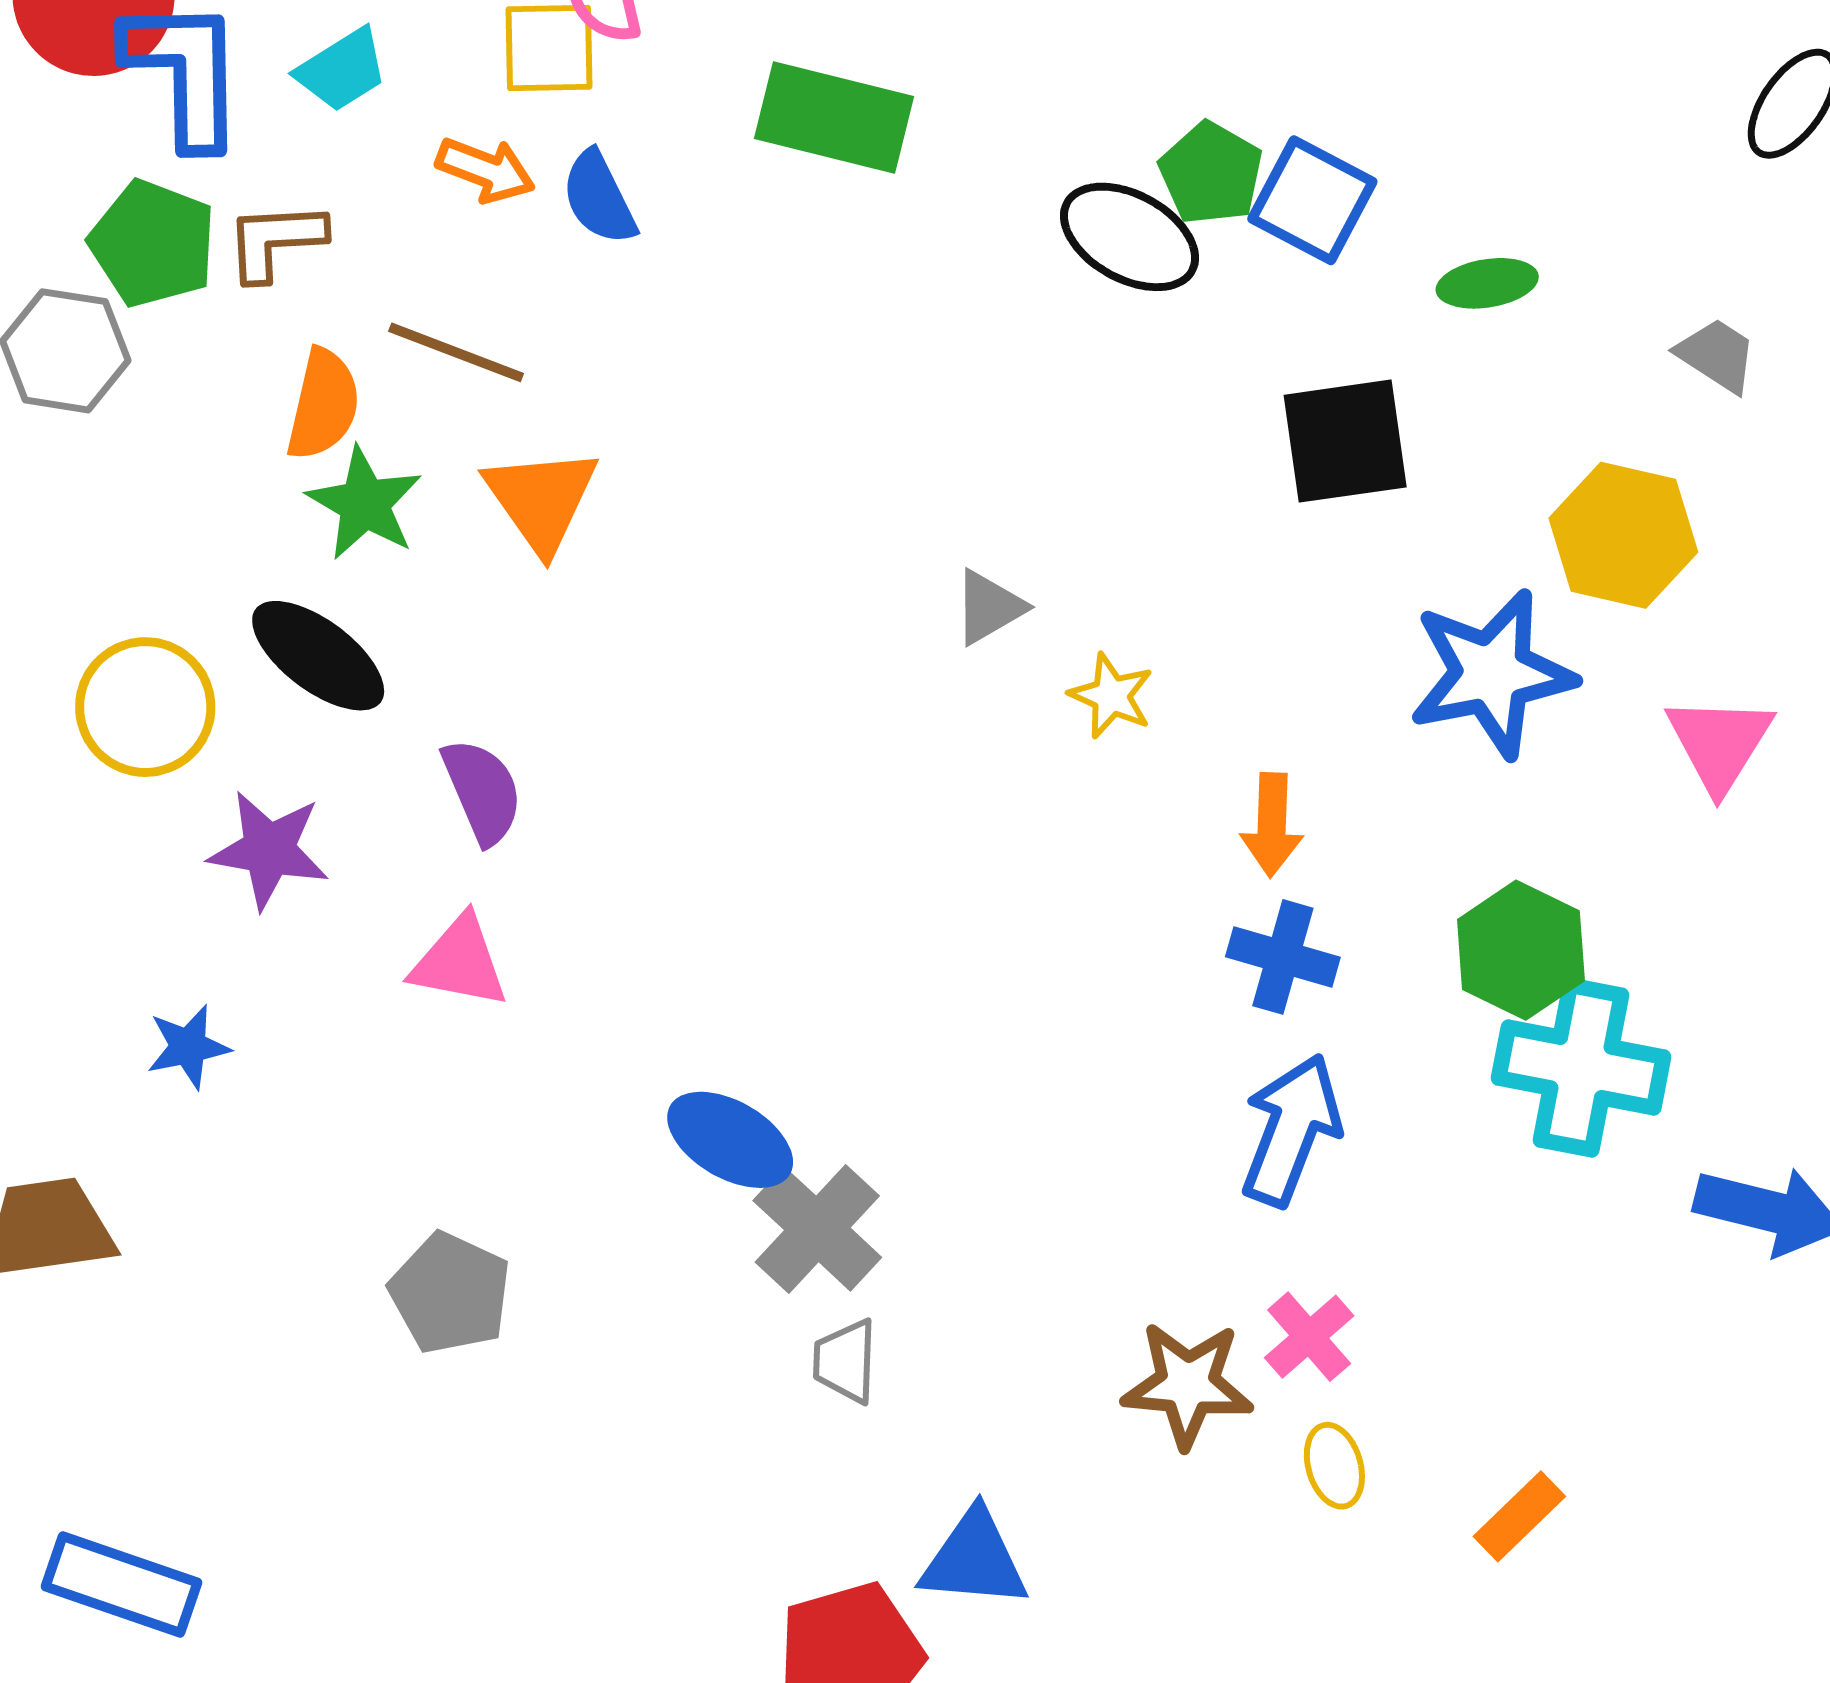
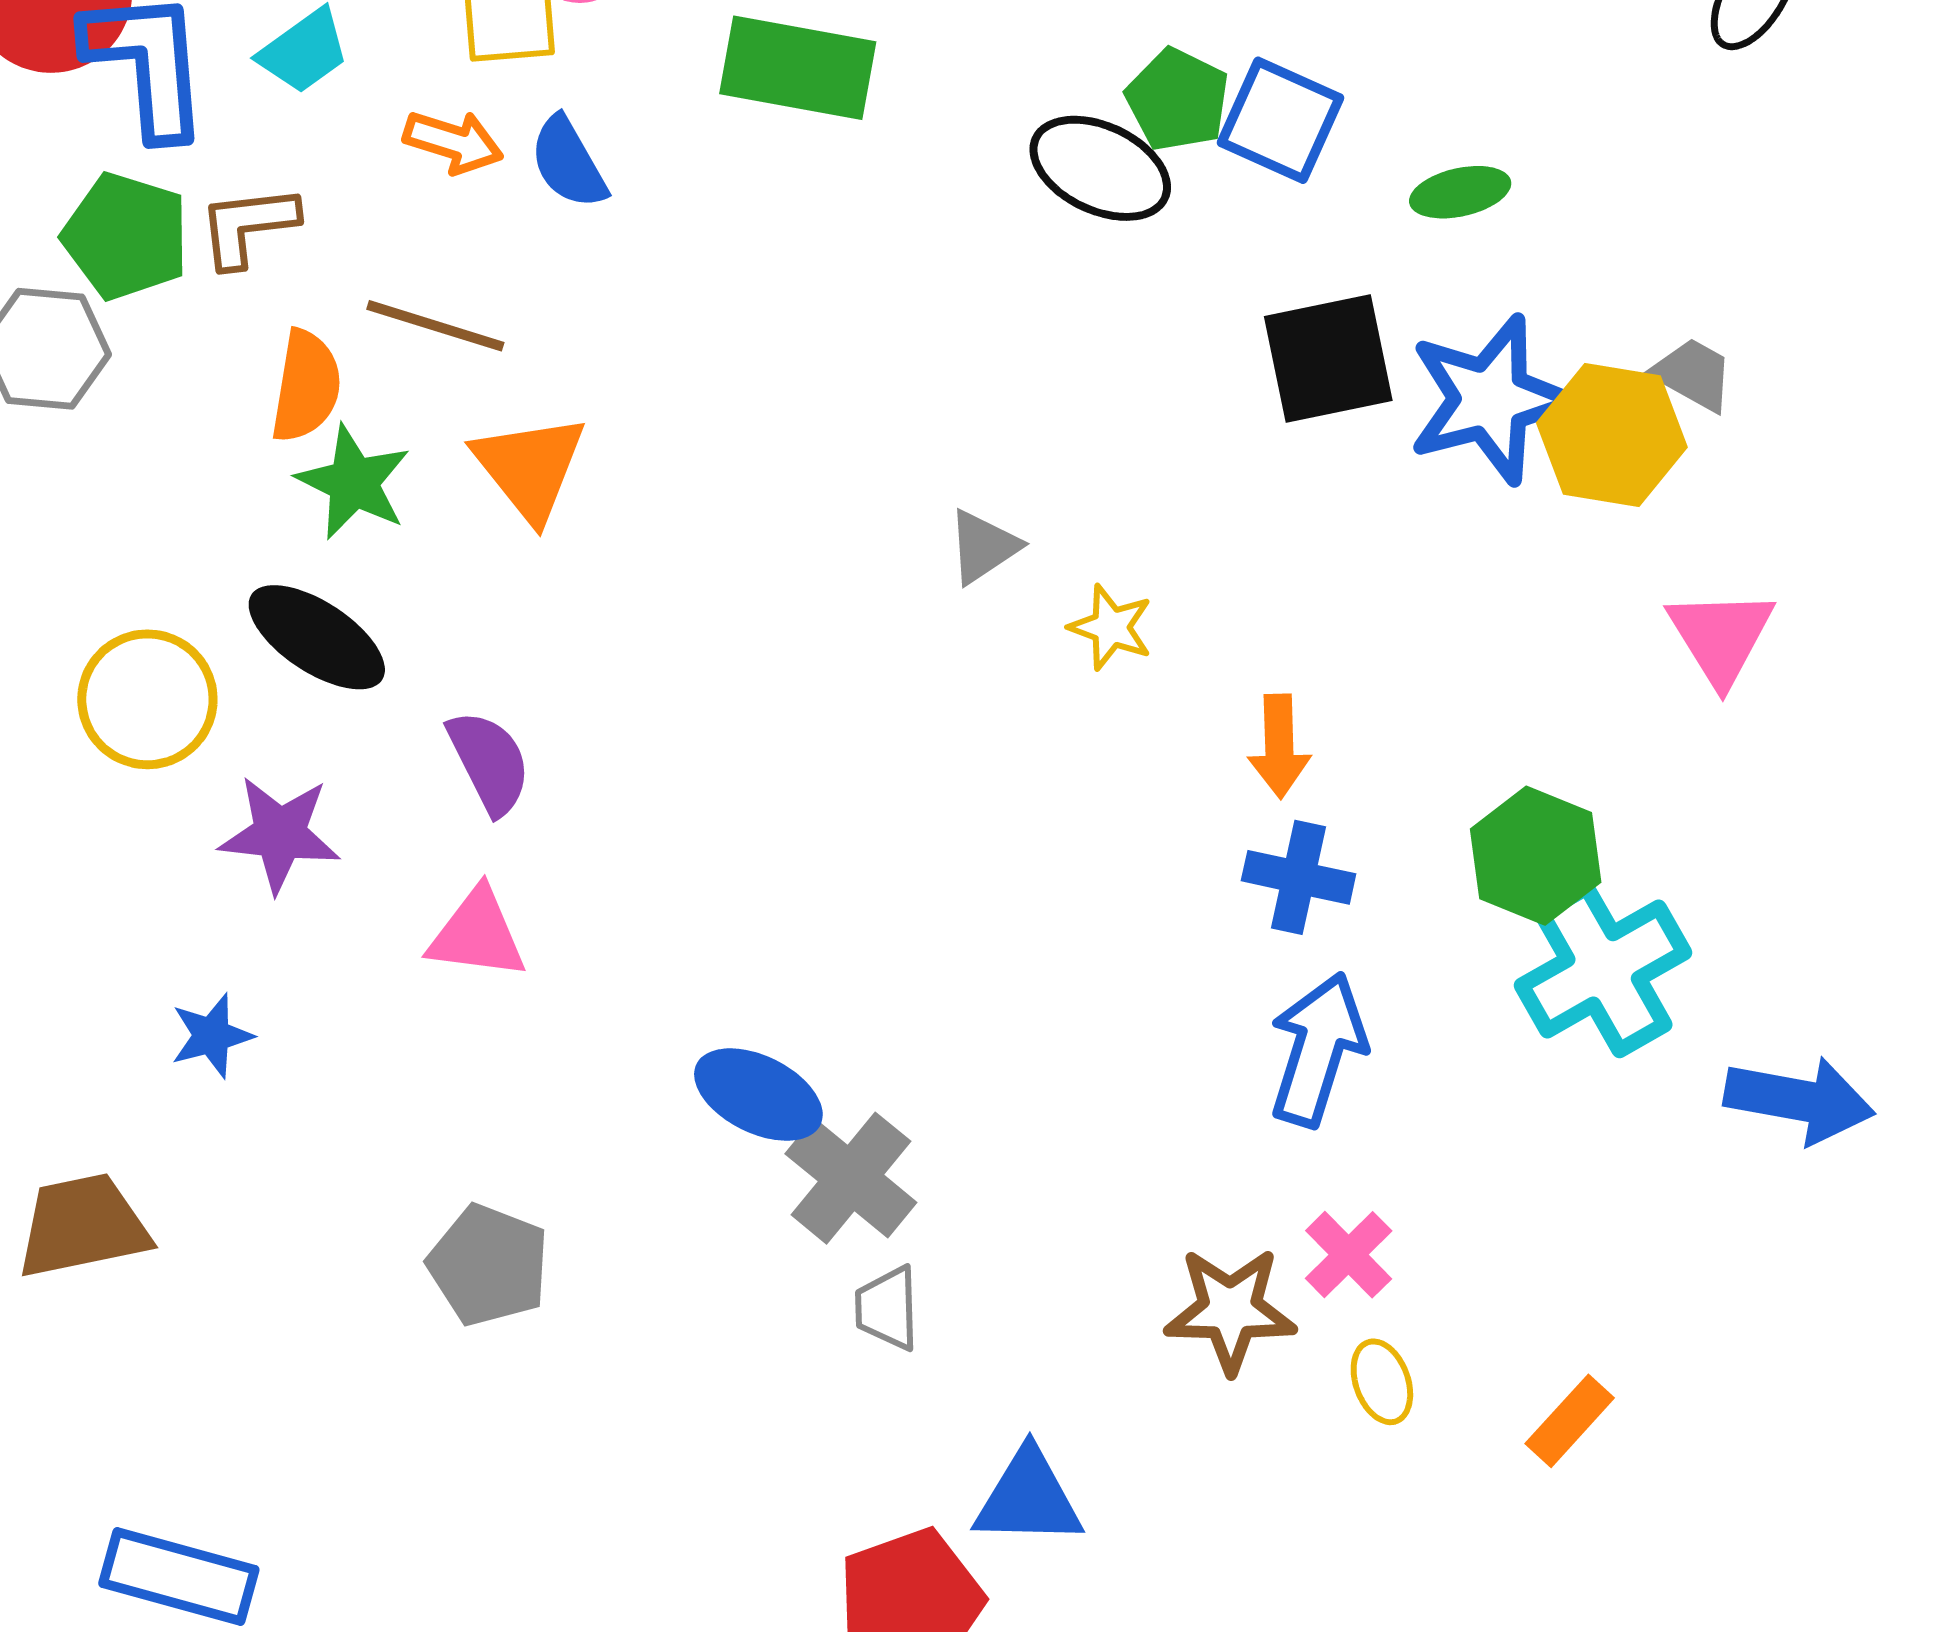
gray trapezoid: (1717, 355) -> (1693, 374), moved
blue star: (1492, 674) -> (1490, 399), moved
cyan cross: (1581, 1068) -> (1603, 969), turned -37

